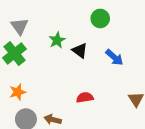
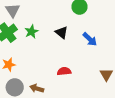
green star: (57, 40) -> (31, 32), moved

